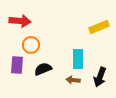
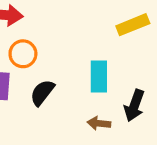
black semicircle: (43, 69) -> (42, 93), turned -30
brown arrow: (73, 80) -> (99, 123), moved

